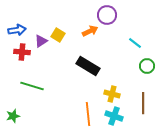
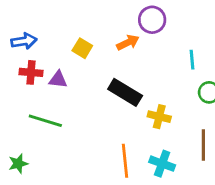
purple triangle: (41, 41) -> (58, 80), moved, turned 40
cyan line: (135, 43) -> (192, 60), turned 48
yellow cross: (112, 94) -> (159, 117), moved

